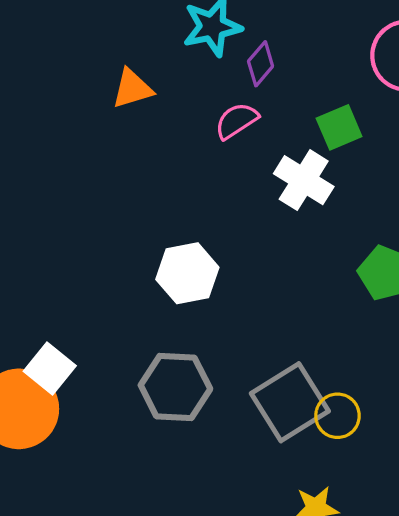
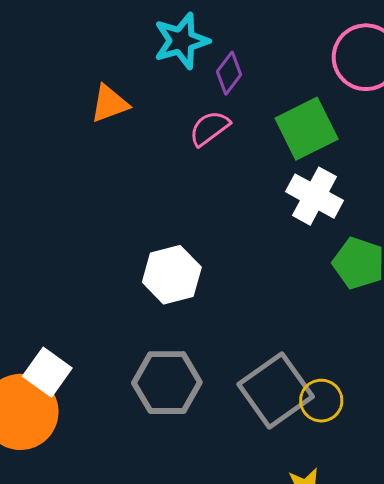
green square: (339, 127) -> (307, 129), size x1.4
white cross: (304, 180) -> (315, 196), moved

